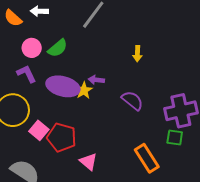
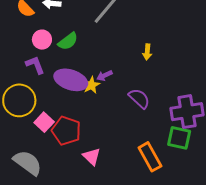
purple arrow: (96, 80) -> (104, 75), turned -35
green square: (175, 137) -> (179, 138), size x1.4

